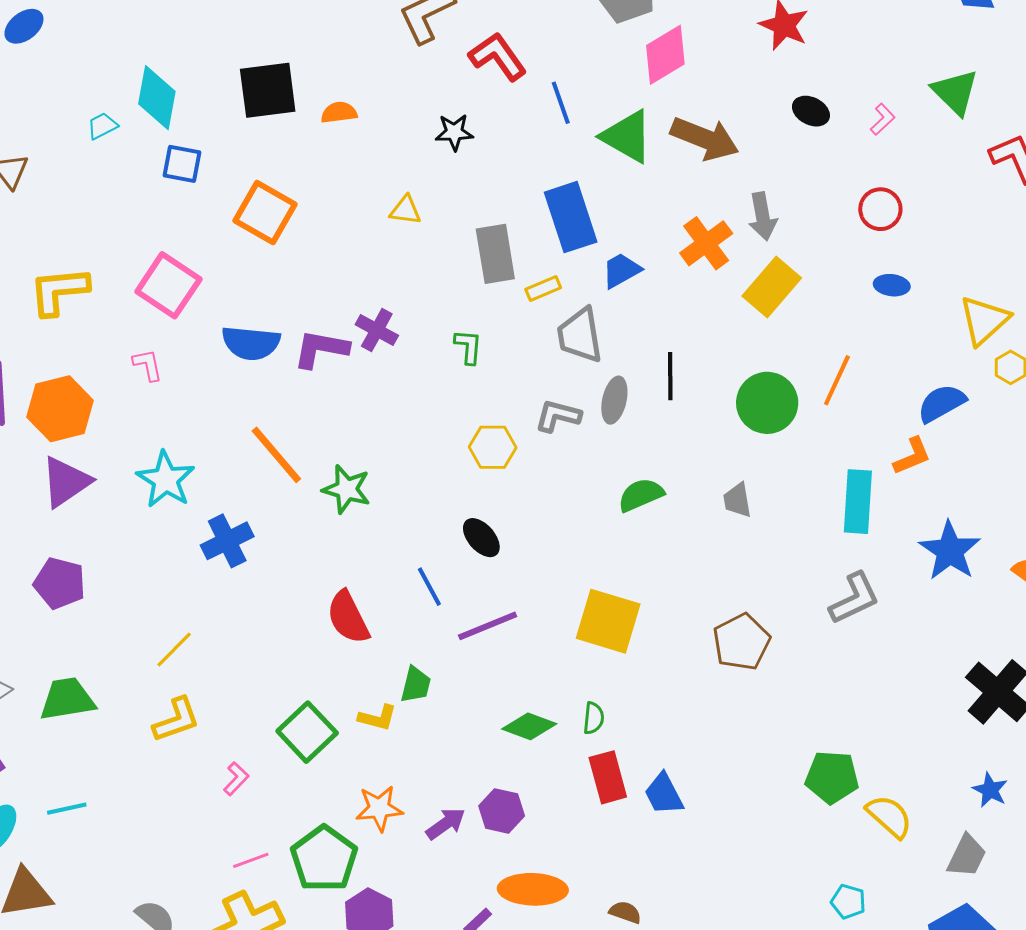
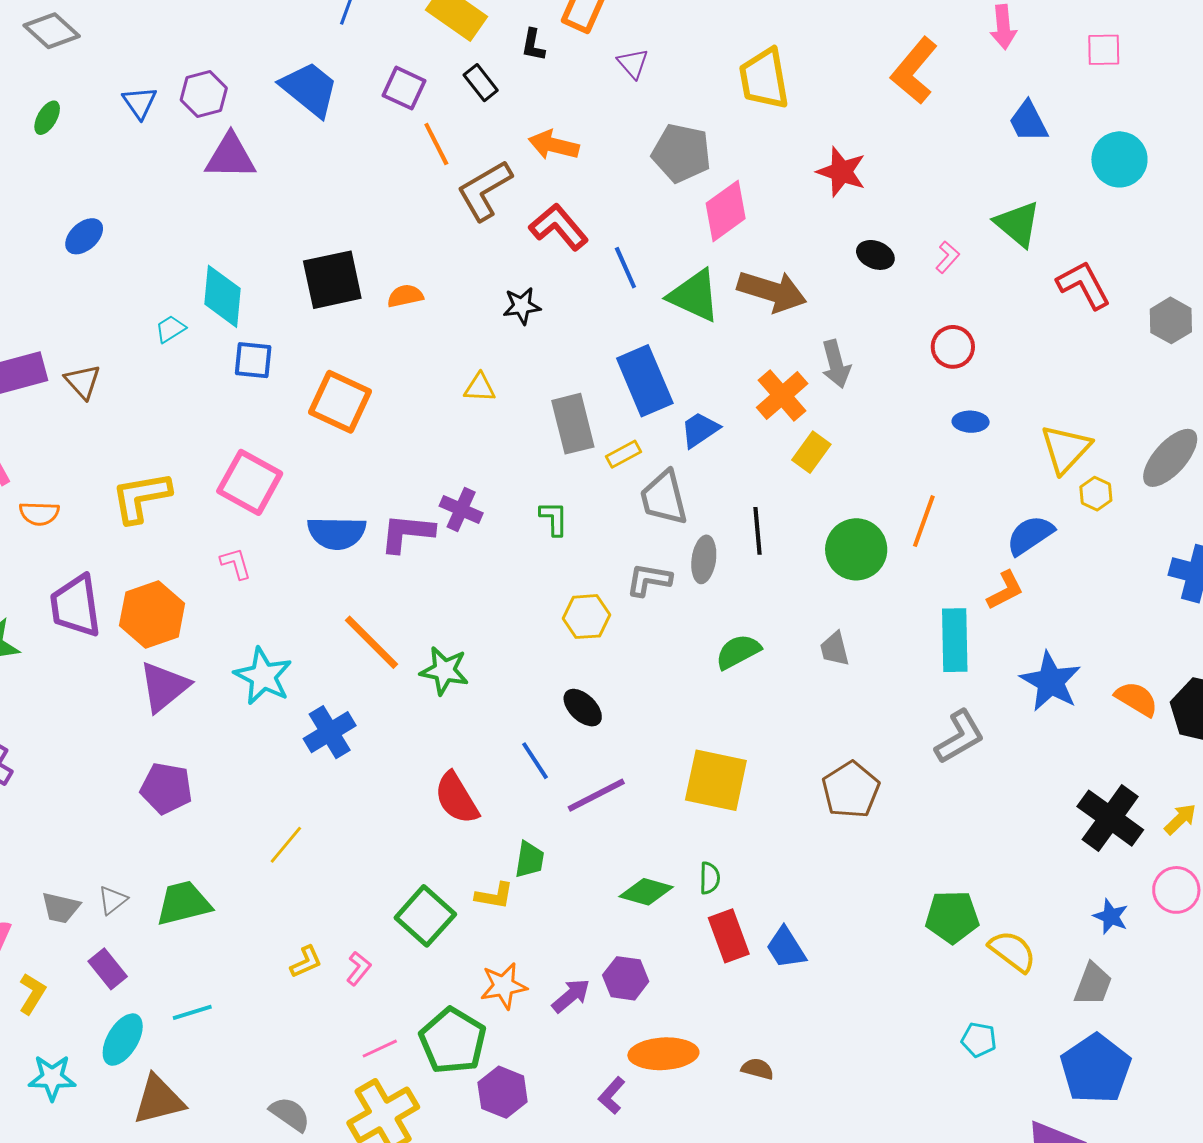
yellow rectangle: (772, 287) -> (811, 452), moved, size x0.7
yellow L-shape: (176, 720) -> (306, 962), moved, size x0.7

